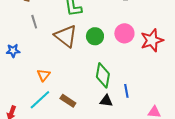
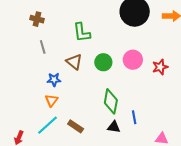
brown triangle: (66, 36) -> (74, 62), size x0.7
red star: (152, 40) -> (160, 67), size x0.7
blue star: (13, 51) -> (54, 80), moved

